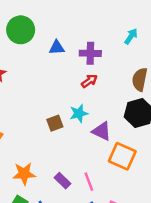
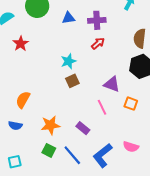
cyan star: (79, 113) -> (68, 61), moved
orange square: (122, 156) -> (131, 104), size x0.6
pink line: (89, 182) -> (102, 107), moved

